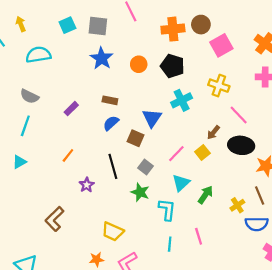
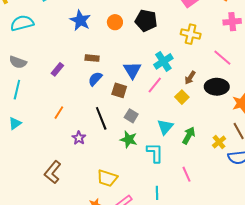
cyan cross: (182, 100) -> (163, 61), moved
pink line: (239, 115) -> (222, 58), moved
pink line: (176, 154) -> (155, 85), moved
cyan line: (170, 244) -> (157, 193), moved

